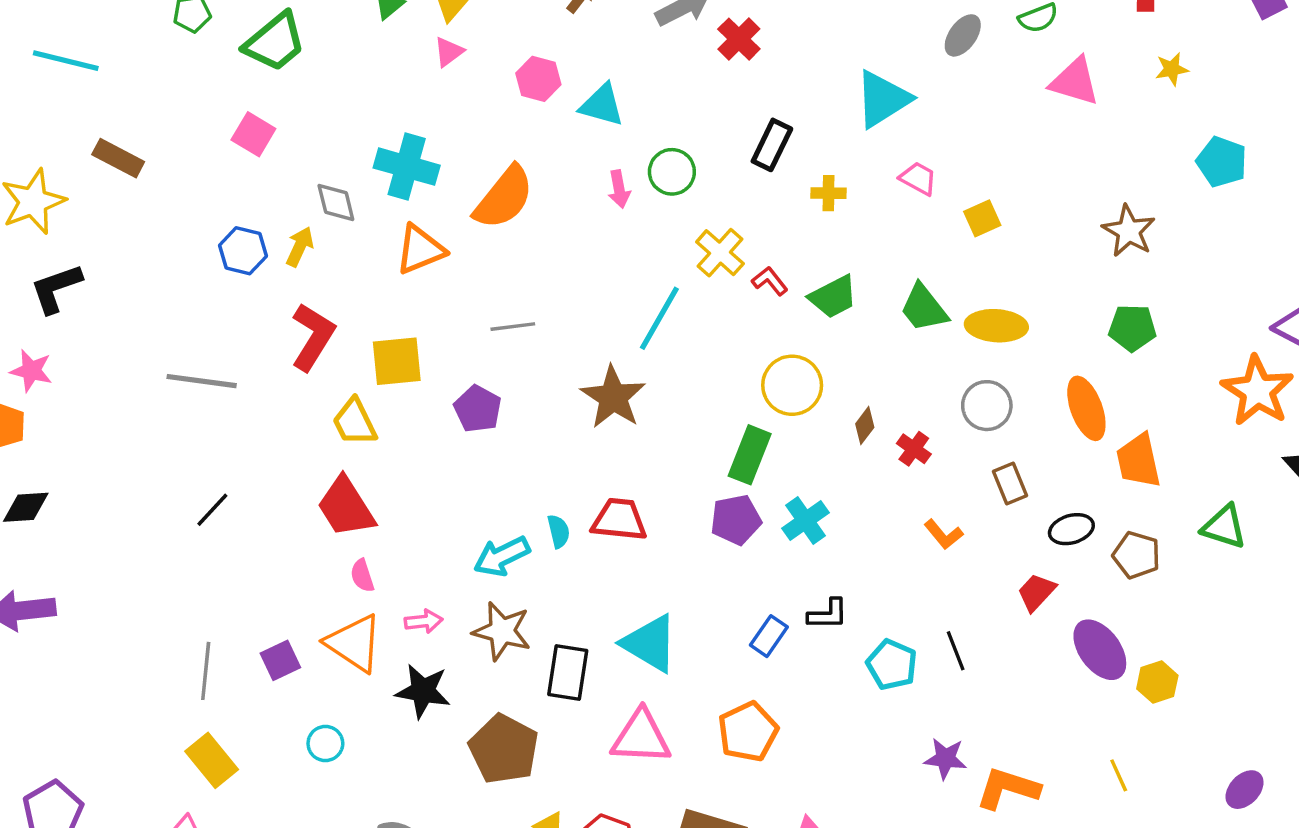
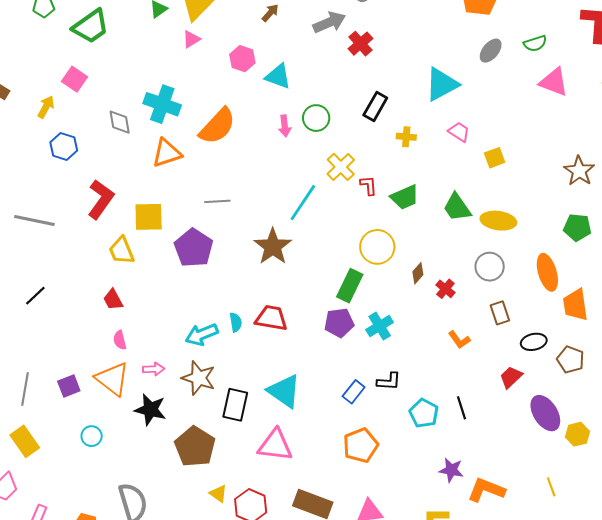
yellow arrow: (300, 247) -> (46, 107), moved
red L-shape: (770, 281) -> (369, 185), turned 30
purple pentagon: (478, 409) -> (194, 248), size x1.4
red trapezoid: (346, 507) -> (113, 300), size x0.6
orange pentagon: (748, 732) -> (361, 445), moved

